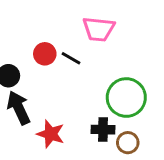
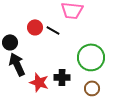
black cross: (103, 130) -> (62, 77), moved

